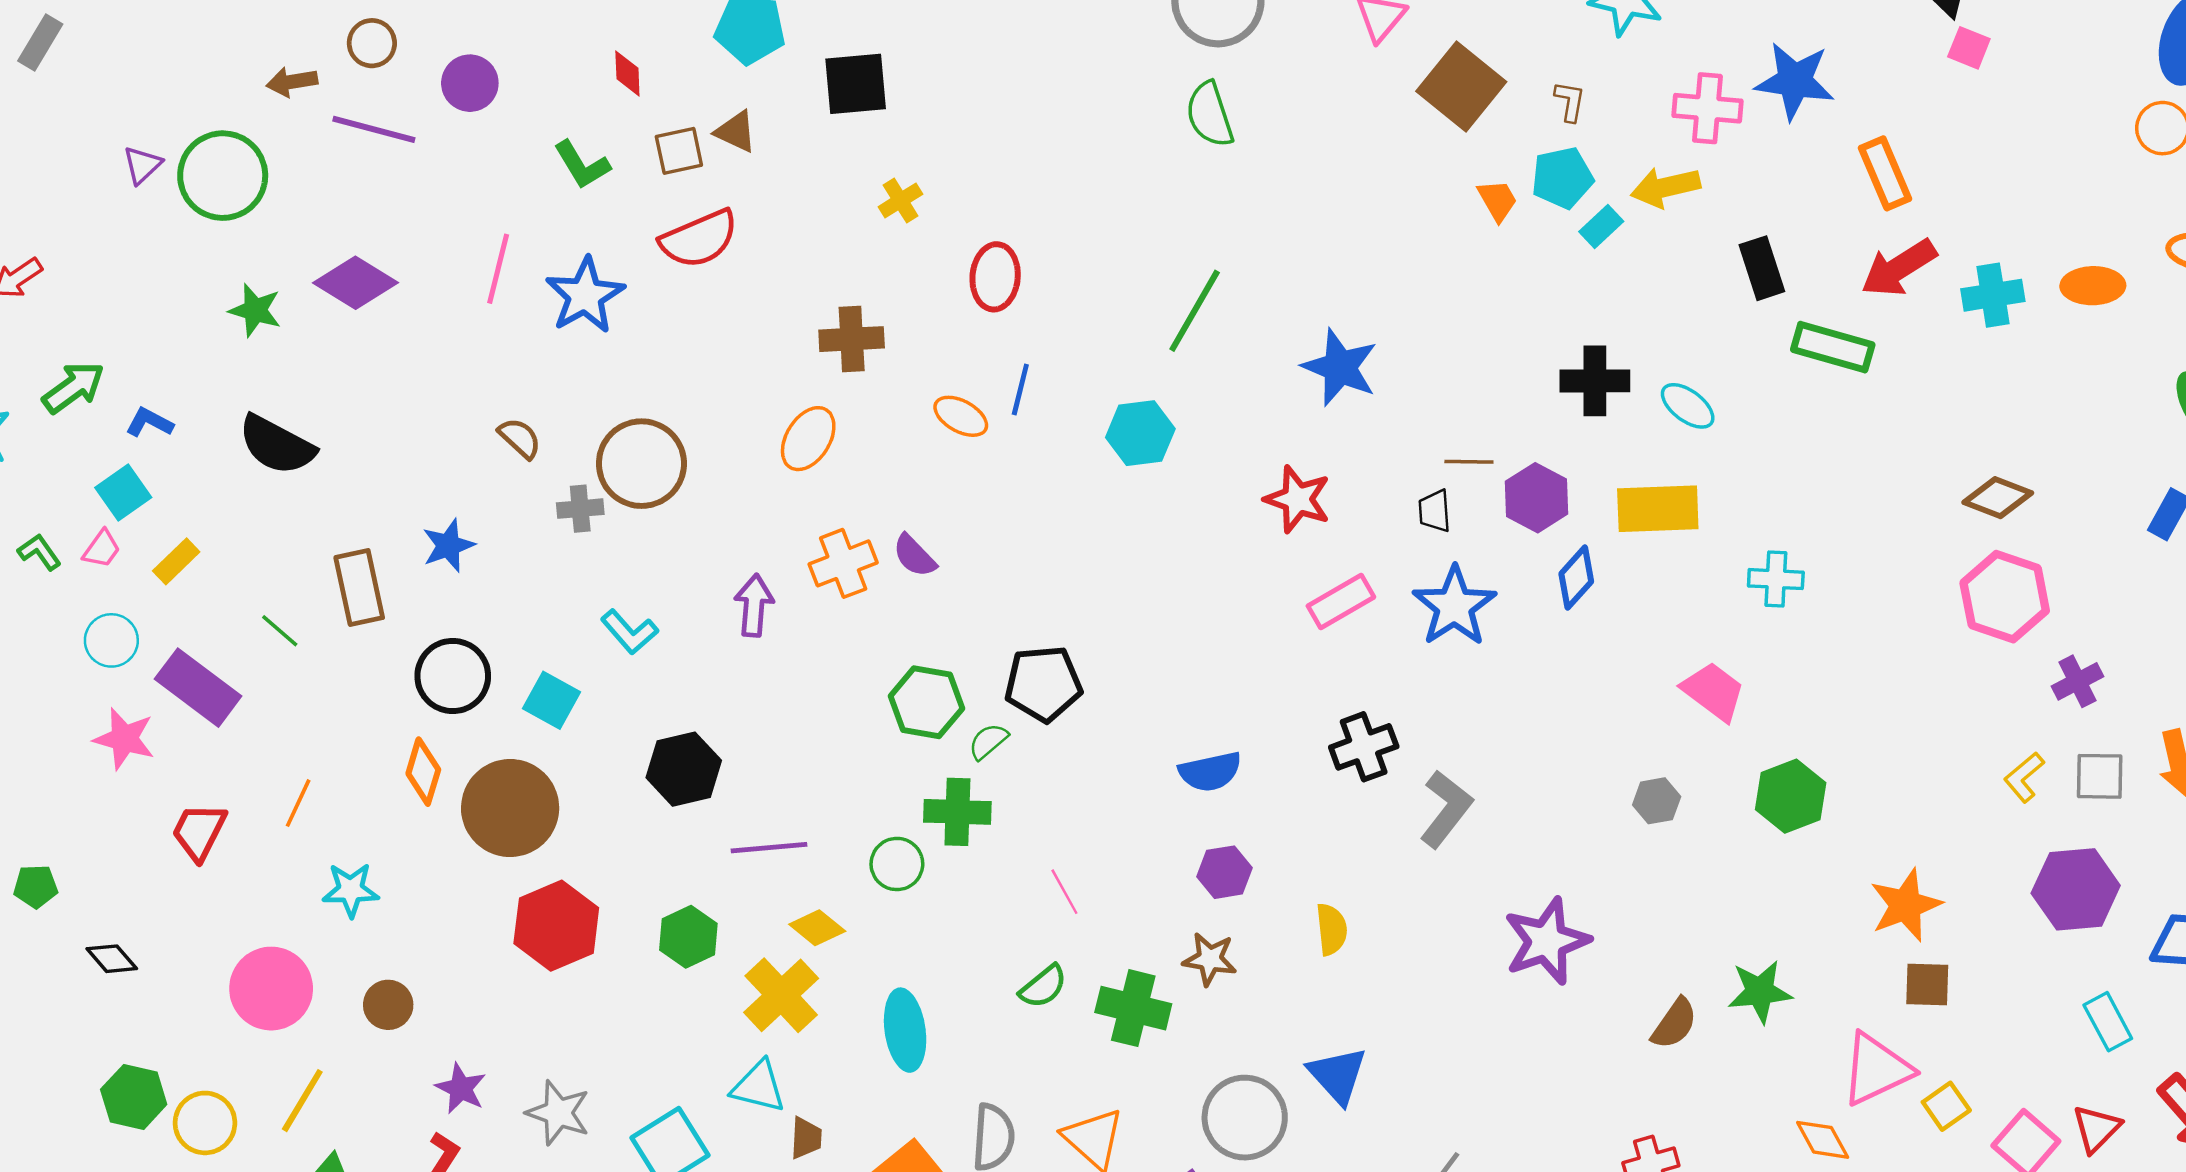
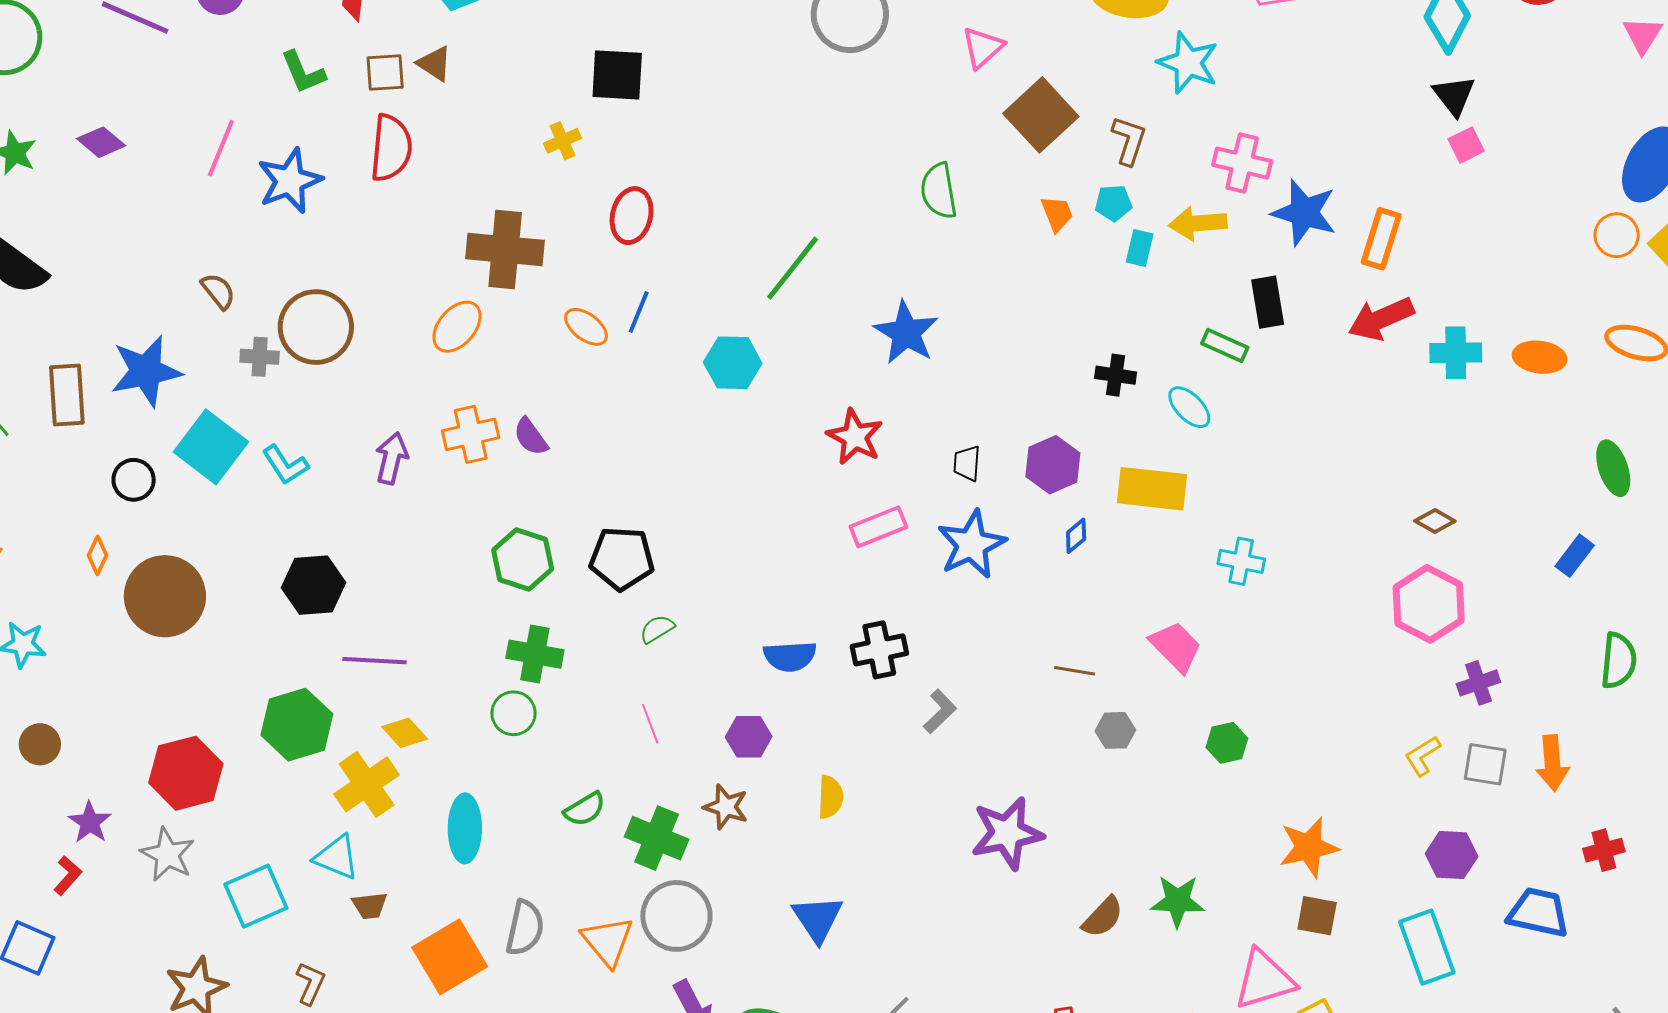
pink square: (1969, 48) -> (1466, 145), turned 33
blue star: (1795, 81) -> (1304, 213), moved
black square: (856, 84) -> (617, 75), moved
brown L-shape: (1570, 101) -> (1129, 140), size x1.4
green semicircle: (1210, 115) -> (939, 191), moved
orange rectangle: (1885, 173) -> (1381, 239), turned 32
cyan pentagon: (1562, 178) -> (1113, 203), size x0.7
cyan rectangle: (1601, 227) -> (1140, 248), turned -42
red semicircle: (699, 239) -> (391, 148), turned -70
purple diamond: (355, 283) -> (101, 142), size x0.7
brown cross: (852, 339) -> (505, 250), size x1.4
green rectangle: (1833, 347) -> (1225, 346), moved, size x0.7
black cross: (1595, 381) -> (1116, 375), size x0.7
brown line: (1469, 462) -> (1075, 671), moved
brown diamond: (1998, 498) -> (1435, 521), size x0.7
blue star: (448, 546) -> (146, 371), size x1.6
blue diamond: (1576, 578) -> (1076, 536), size x0.7
black circle: (453, 676) -> (134, 480), size x0.7
cyan square: (551, 700) -> (211, 447), moved, size x1.5
green semicircle: (988, 741) -> (657, 629), moved
orange diamond: (423, 772) -> (97, 555), size x0.7
blue semicircle: (1210, 772) -> (790, 656), moved
green hexagon: (1791, 796) -> (1227, 743), size x0.7
gray L-shape: (1446, 809) -> (940, 711), size x0.7
green circle: (897, 864) -> (513, 713), moved
purple hexagon: (2076, 889) -> (1452, 855), size x0.7
pink line: (1064, 892) -> (650, 724), moved
red hexagon: (556, 926) -> (186, 773), moved
green hexagon: (688, 937) -> (297, 725), size x1.4
cyan rectangle: (2108, 1022) -> (1427, 947), moved, size x1.5
gray circle: (1245, 1118) -> (676, 916), moved
brown trapezoid: (806, 1138) -> (370, 906), turned 72

